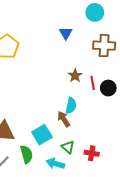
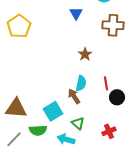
red line: (93, 83) -> (106, 83), moved
black circle: (108, 88) -> (117, 97), moved
red cross: (92, 153) -> (109, 131), moved, turned -32
green semicircle: (26, 154) -> (38, 130), turned 102

